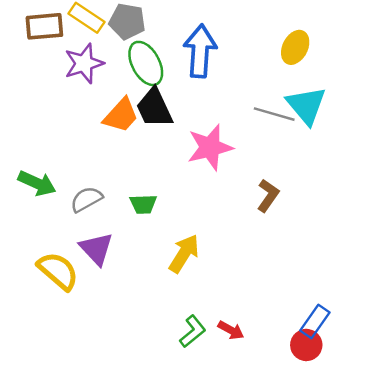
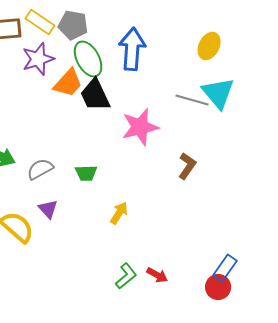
orange trapezoid: (121, 115) -> (68, 83), moved
purple triangle: (96, 249) -> (48, 209), size x0.7
yellow arrow: (184, 254) -> (119, 213), size x0.7

